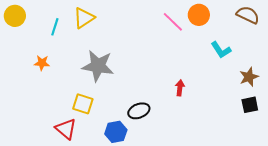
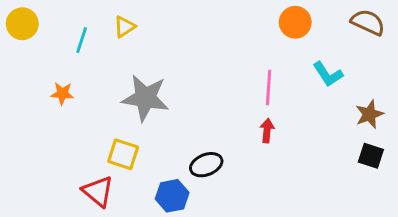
yellow triangle: (84, 18) -> (125, 27), size x0.7
pink line: (173, 22) -> (269, 88), moved, turned 50
black square: (250, 105) -> (371, 156), turned 30

